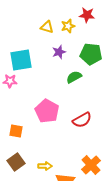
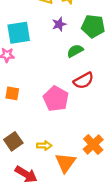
pink pentagon: (47, 111) -> (56, 99), moved
red semicircle: (82, 120) -> (84, 81), moved
orange square: (16, 131) -> (12, 93), moved

